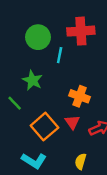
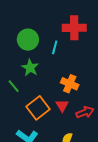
green circle: (38, 37) -> (28, 40), moved

